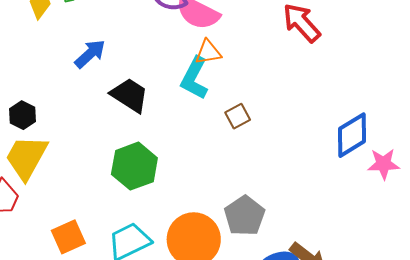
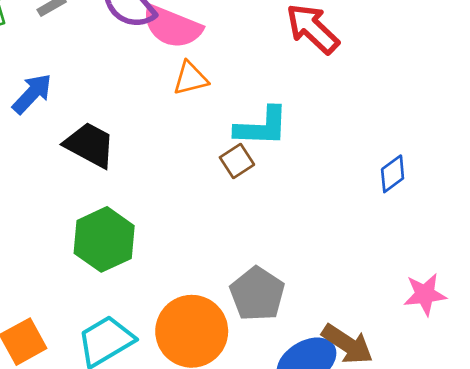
cyan L-shape: (194, 78) -> (262, 127), moved, turned -111
blue diamond: (352, 135) -> (393, 174), size x0.6
pink star: (384, 164) -> (425, 294), moved

